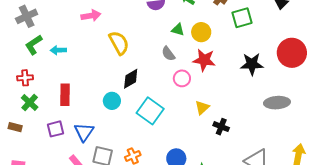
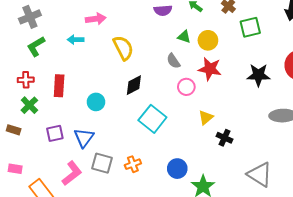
cyan arrow: (58, 50) -> (76, 40), moved
red rectangle: (65, 95) -> (59, 86), moved
cyan circle: (112, 101) -> (96, 102), moved

